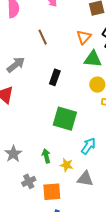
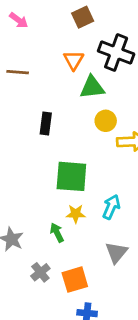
brown line: (43, 37) -> (18, 72), turned -49
yellow star: (66, 165) -> (76, 214), moved
gray triangle: (85, 179) -> (116, 252), turned -48

